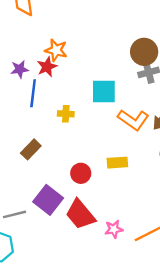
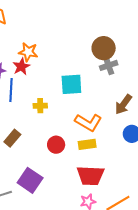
orange L-shape: (133, 120) -> (88, 122), moved
red circle: (81, 173) -> (56, 145), moved
red trapezoid: (80, 214) -> (90, 176), moved, turned -44

